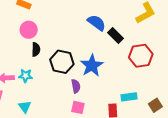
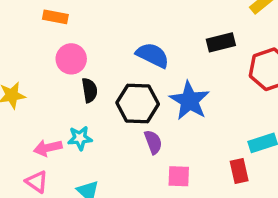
blue semicircle: (97, 23) -> (153, 55), moved
black rectangle: (115, 35) -> (221, 42), turned -49
purple semicircle: (76, 86) -> (153, 142), moved

